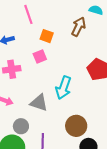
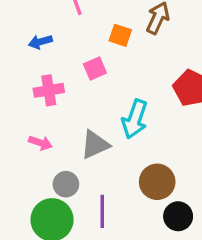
orange square: (47, 36) -> (120, 35), moved
gray triangle: (39, 103) -> (95, 145), turned -42

